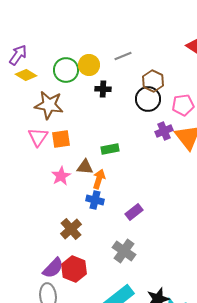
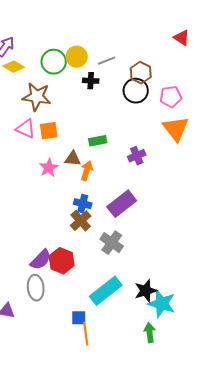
gray line: (123, 56) -> (107, 61), moved
purple cross: (164, 131) -> (137, 156), moved
pink triangle: (38, 137) -> (26, 129), turned -40
blue cross: (95, 200) -> (83, 204), moved
purple rectangle: (134, 212) -> (122, 204), size x1.6
brown cross: (71, 229) -> (81, 221), moved

